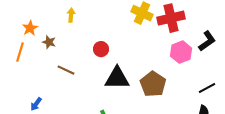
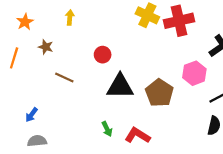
orange star: (30, 28) -> (25, 22), moved
pink hexagon: (181, 52) -> (194, 73), moved

